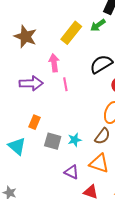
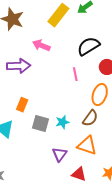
pink arrow: (54, 63) -> (41, 45), turned -60
pink line: (65, 84) -> (75, 74), moved
purple triangle: (72, 172) -> (60, 154), turned 42

